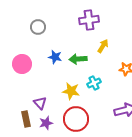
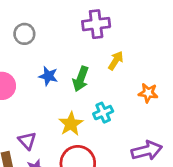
green arrow: (78, 59) -> (81, 79), turned -66
yellow star: (71, 91) -> (71, 124), turned 30

